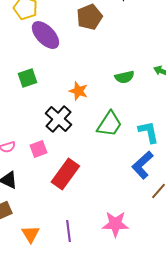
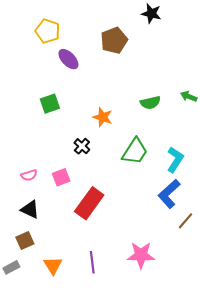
purple ellipse: (45, 35) -> (68, 59), size x0.7
black cross: (58, 119) -> (82, 146), size x0.6
cyan L-shape: (148, 132) -> (175, 160), turned 45

